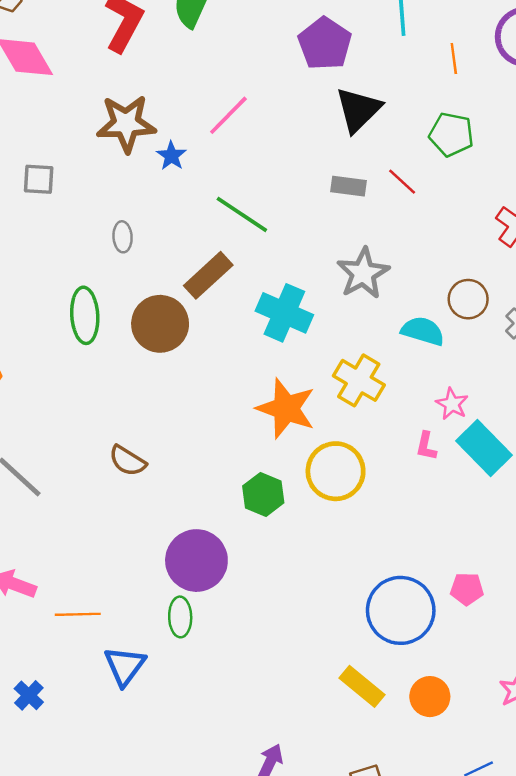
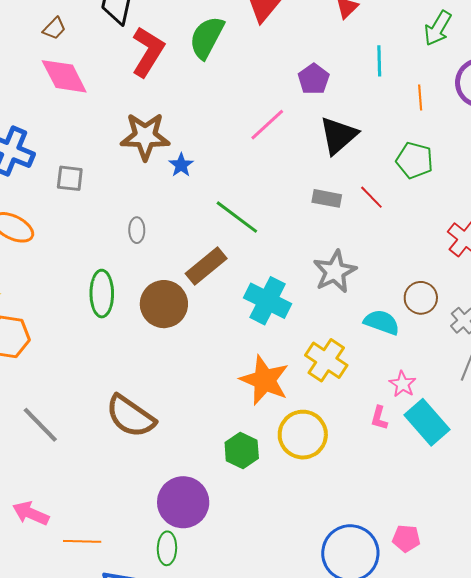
purple pentagon: (325, 44) -> (314, 79), size x0.7
pink line: (228, 115) -> (267, 125), moved
brown semicircle: (128, 461) -> (131, 416), size x1.6

